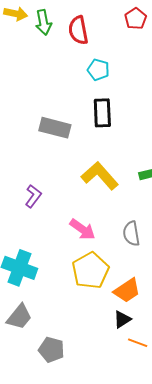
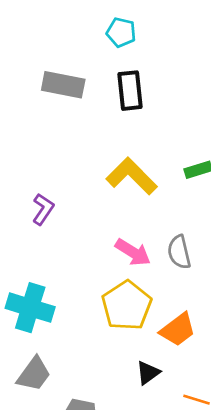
gray rectangle: (55, 128) -> (63, 85), moved
pink arrow: (82, 229) -> (133, 252), moved
black triangle: (122, 319) -> (148, 373), moved

